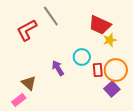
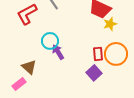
cyan circle: (82, 57) -> (50, 41), moved
purple square: (112, 89) -> (94, 73), moved

